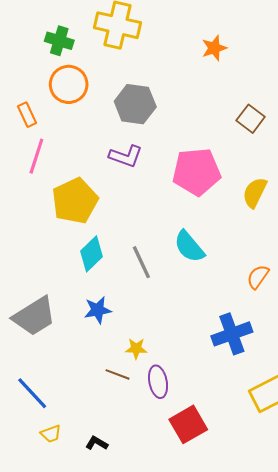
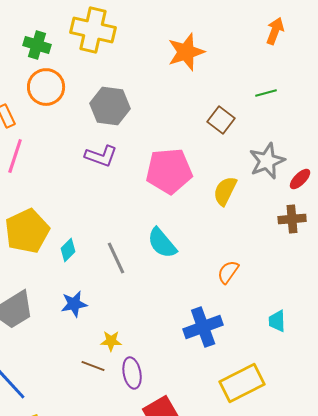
orange star: (214, 48) -> (186, 52), size x1.5
yellow pentagon: (75, 201) -> (27, 231), moved
cyan diamond: (91, 254) -> (68, 250), size x0.7

